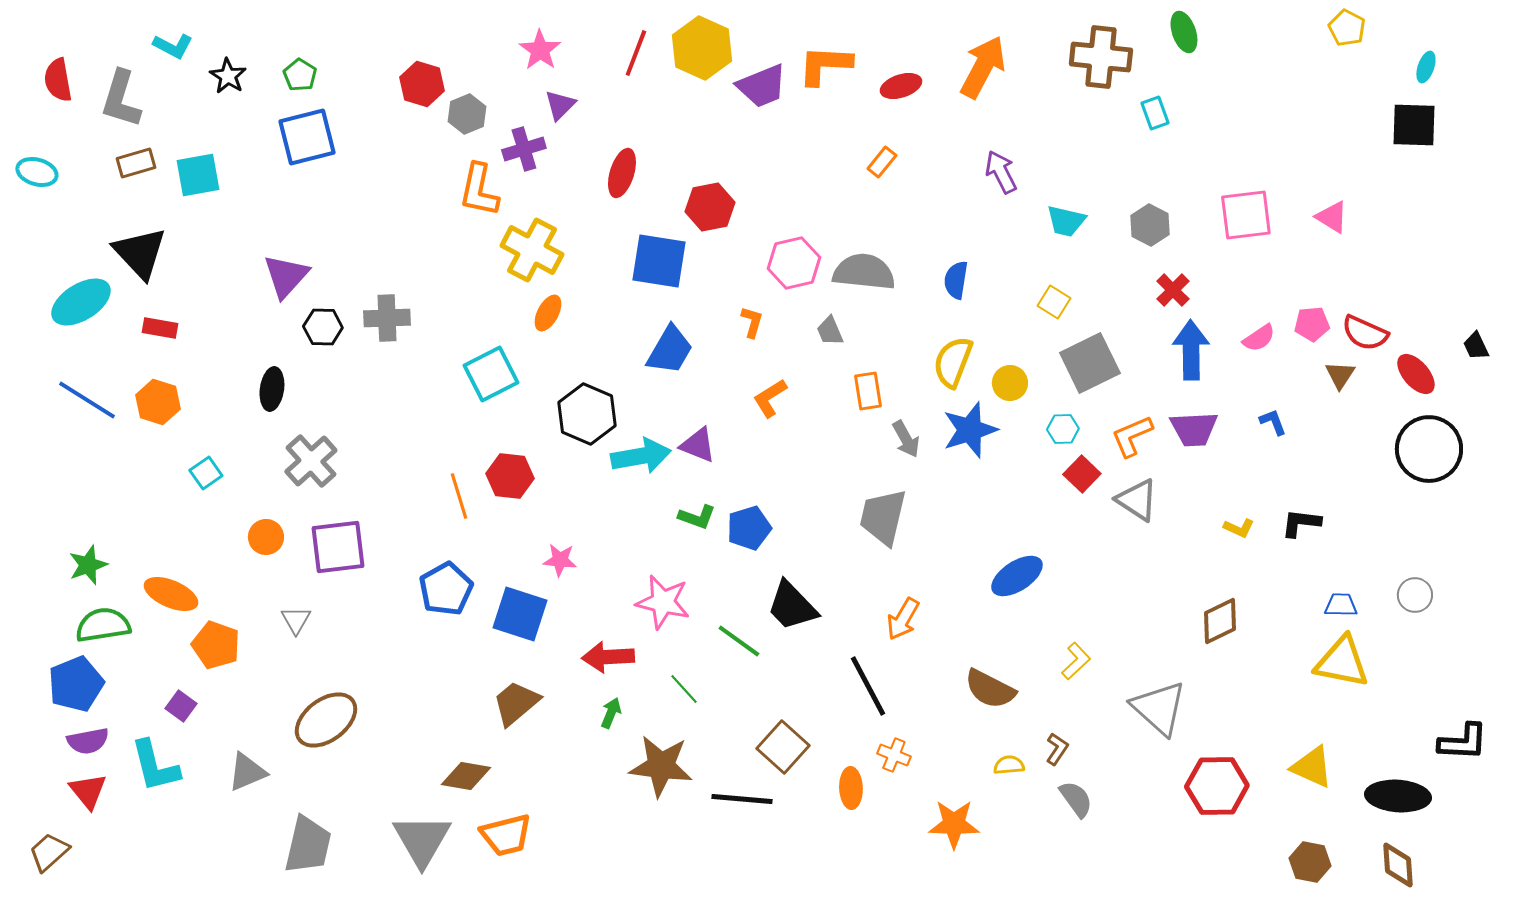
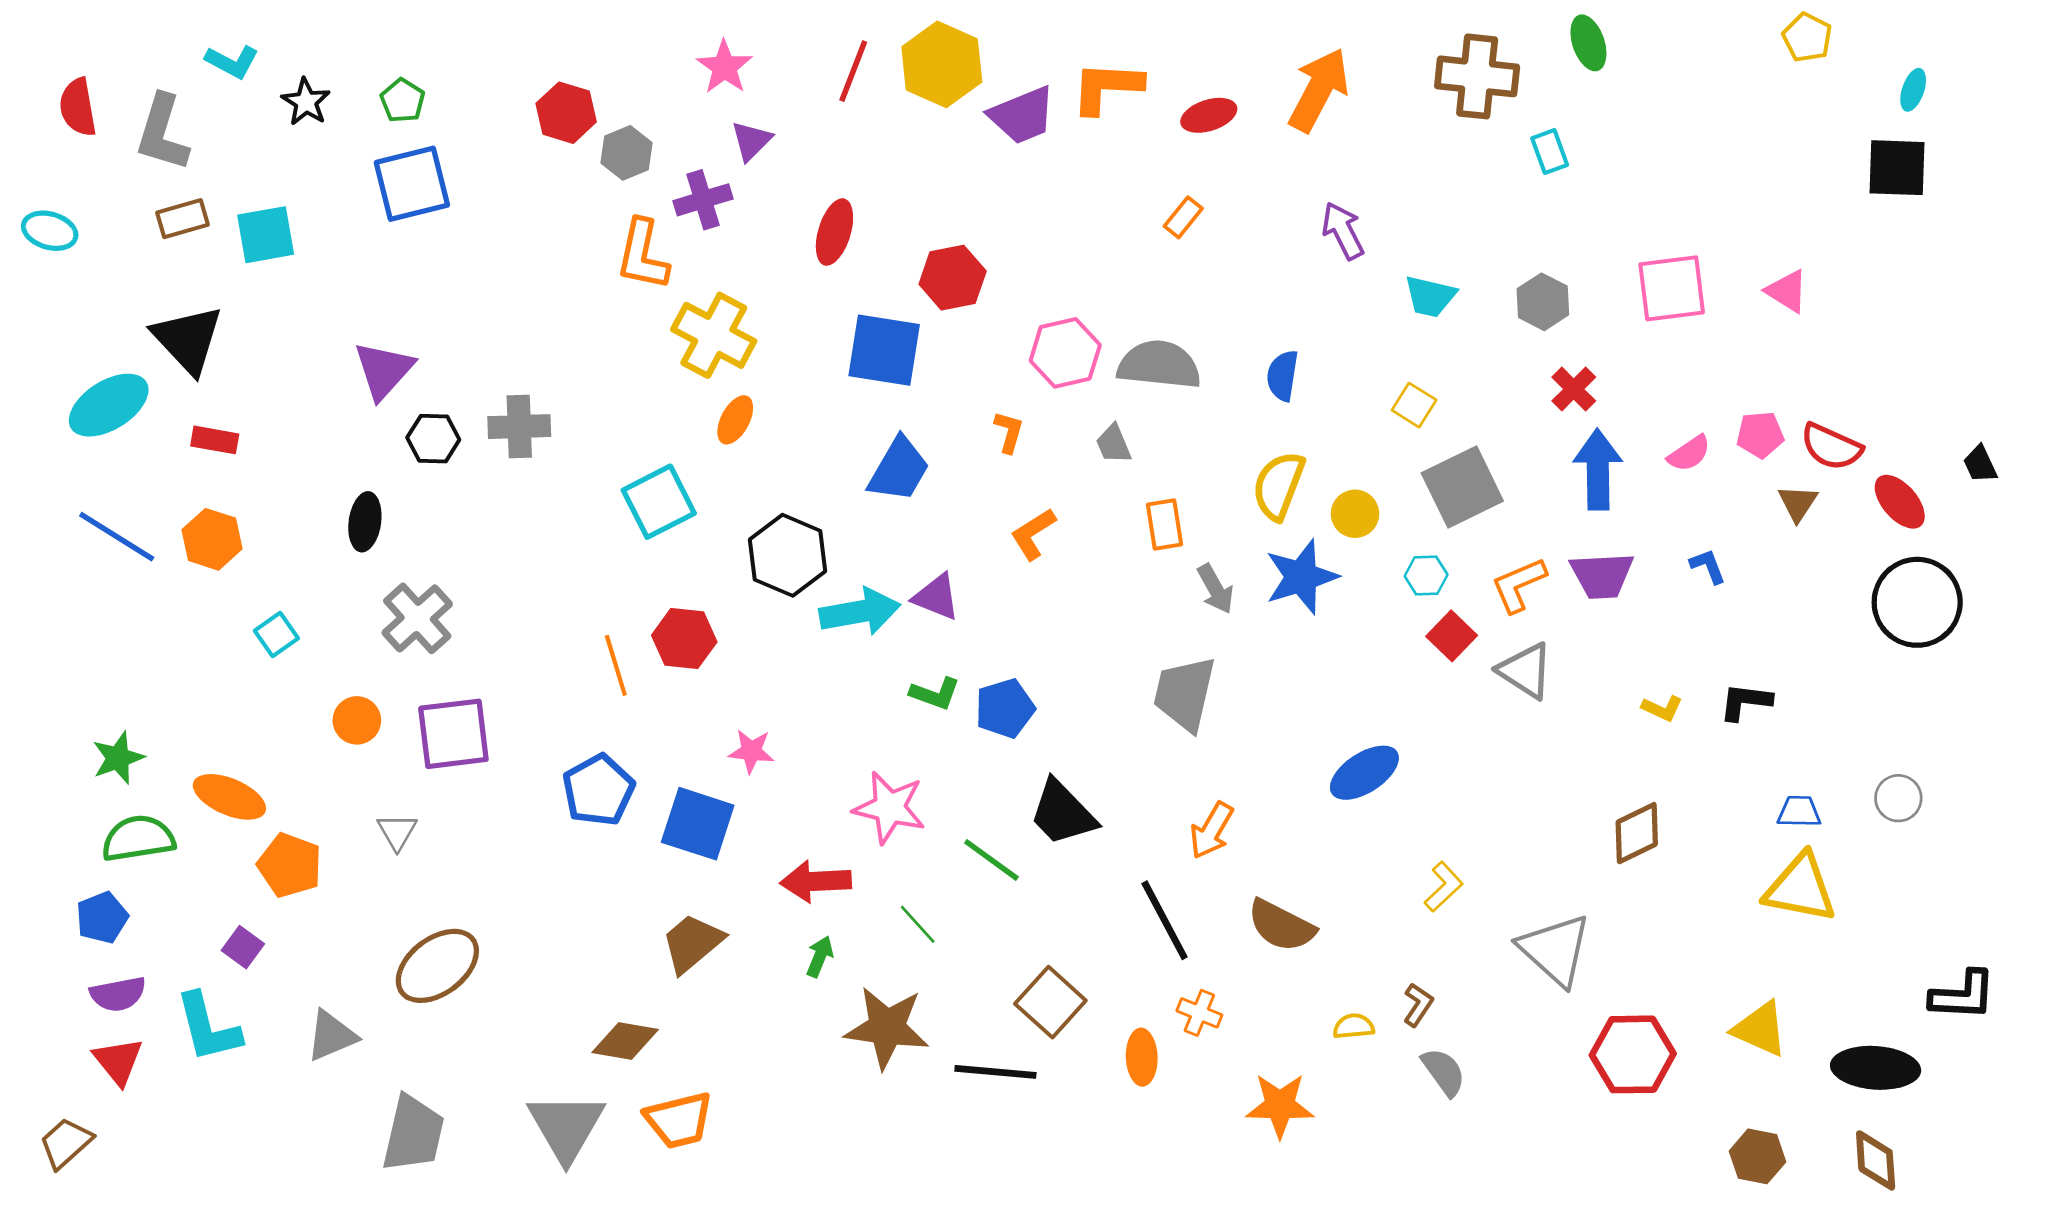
blue pentagon: (76, 684) -> (102, 918), size x0.7
brown semicircle: (990, 689) -> (1281, 926), moved

